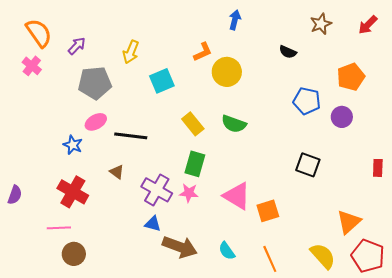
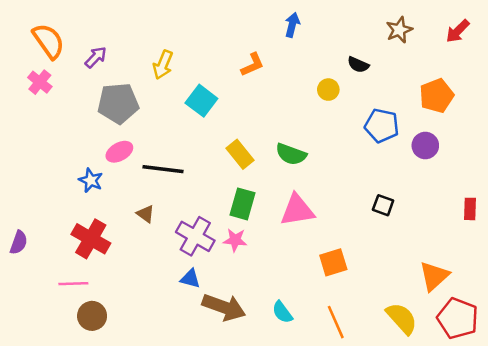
yellow circle: (227, 72) -> (328, 90), moved, size x0.6
cyan square: (162, 81) -> (201, 101), turned -30
black square: (308, 165) -> (383, 205), size x0.7
pink triangle: (237, 196) -> (297, 210), moved, turned -40

